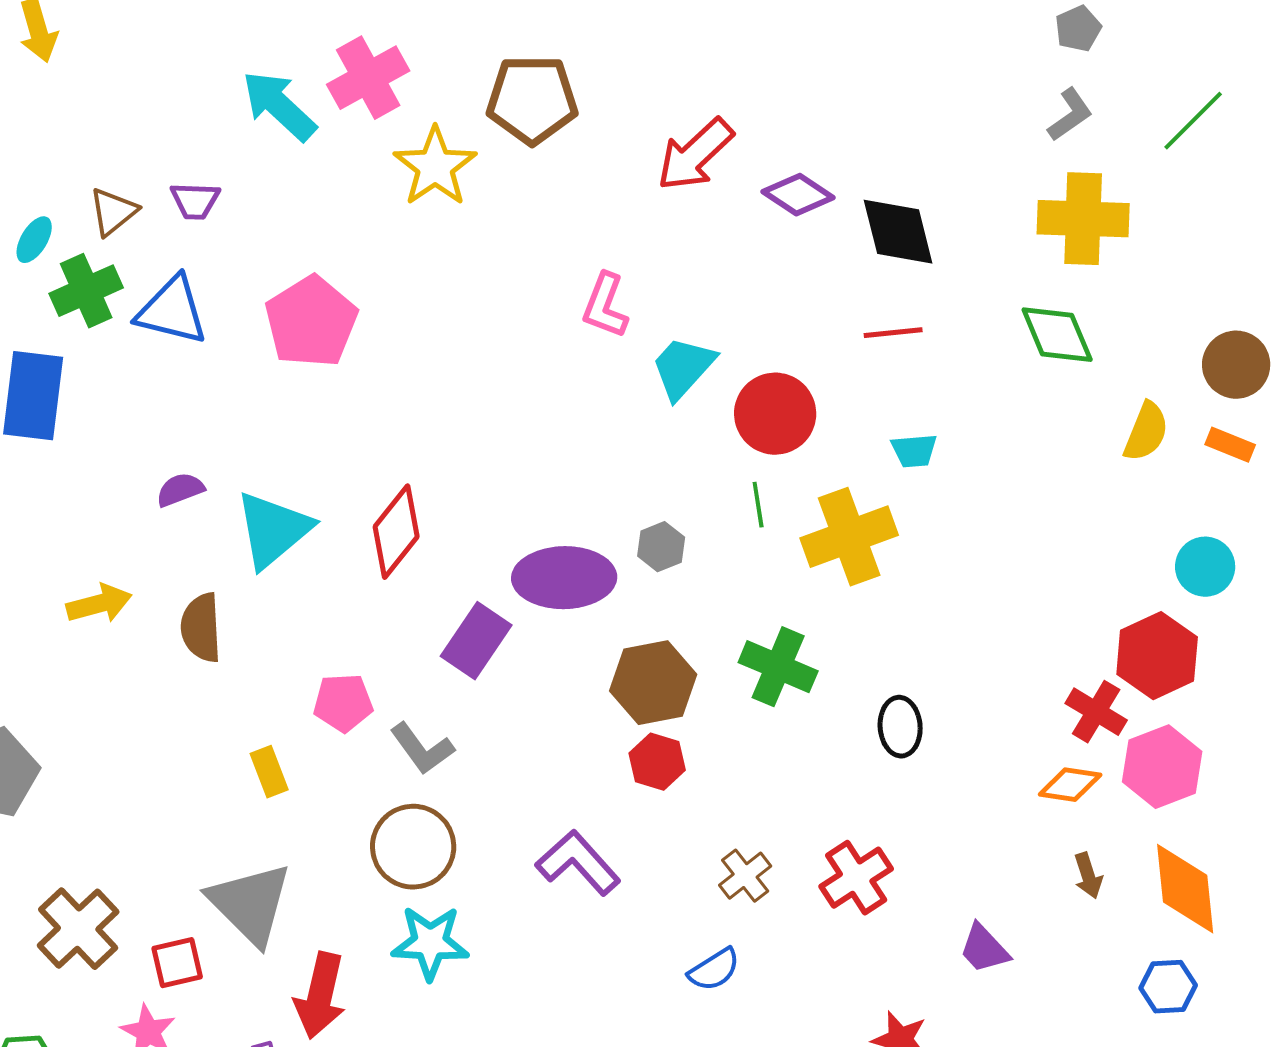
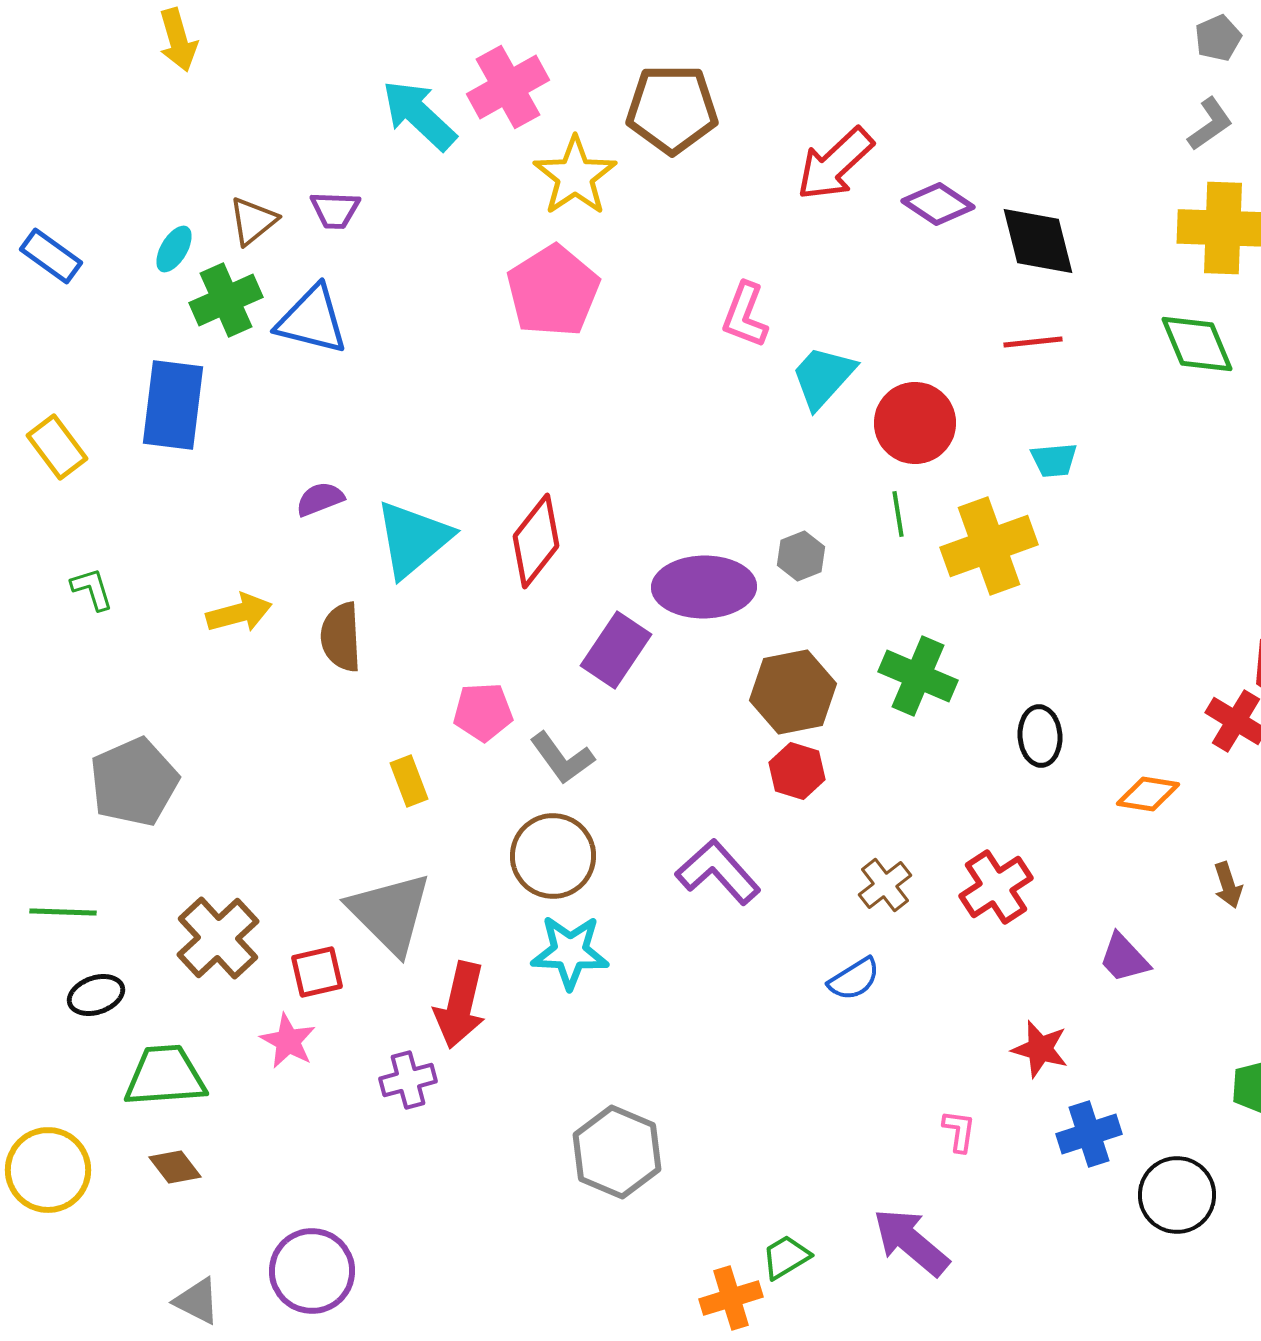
pink pentagon: (311, 322) -> (553, 291), moved
orange diamond: (1070, 785) -> (1148, 794), moved

